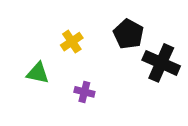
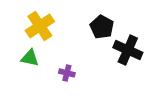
yellow cross: (72, 42) -> (40, 26), moved, size x1.6

